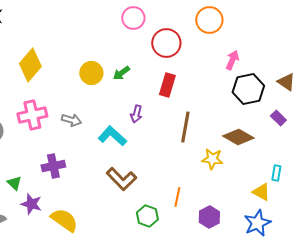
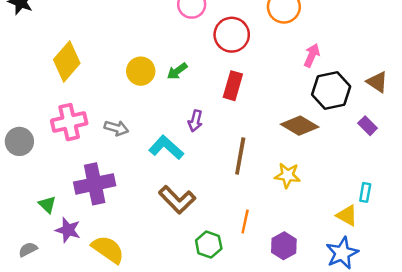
brown line: (185, 127) -> (240, 156), moved
brown diamond: (238, 137) -> (300, 126), moved
purple cross: (53, 166) -> (95, 184), size x1.4

